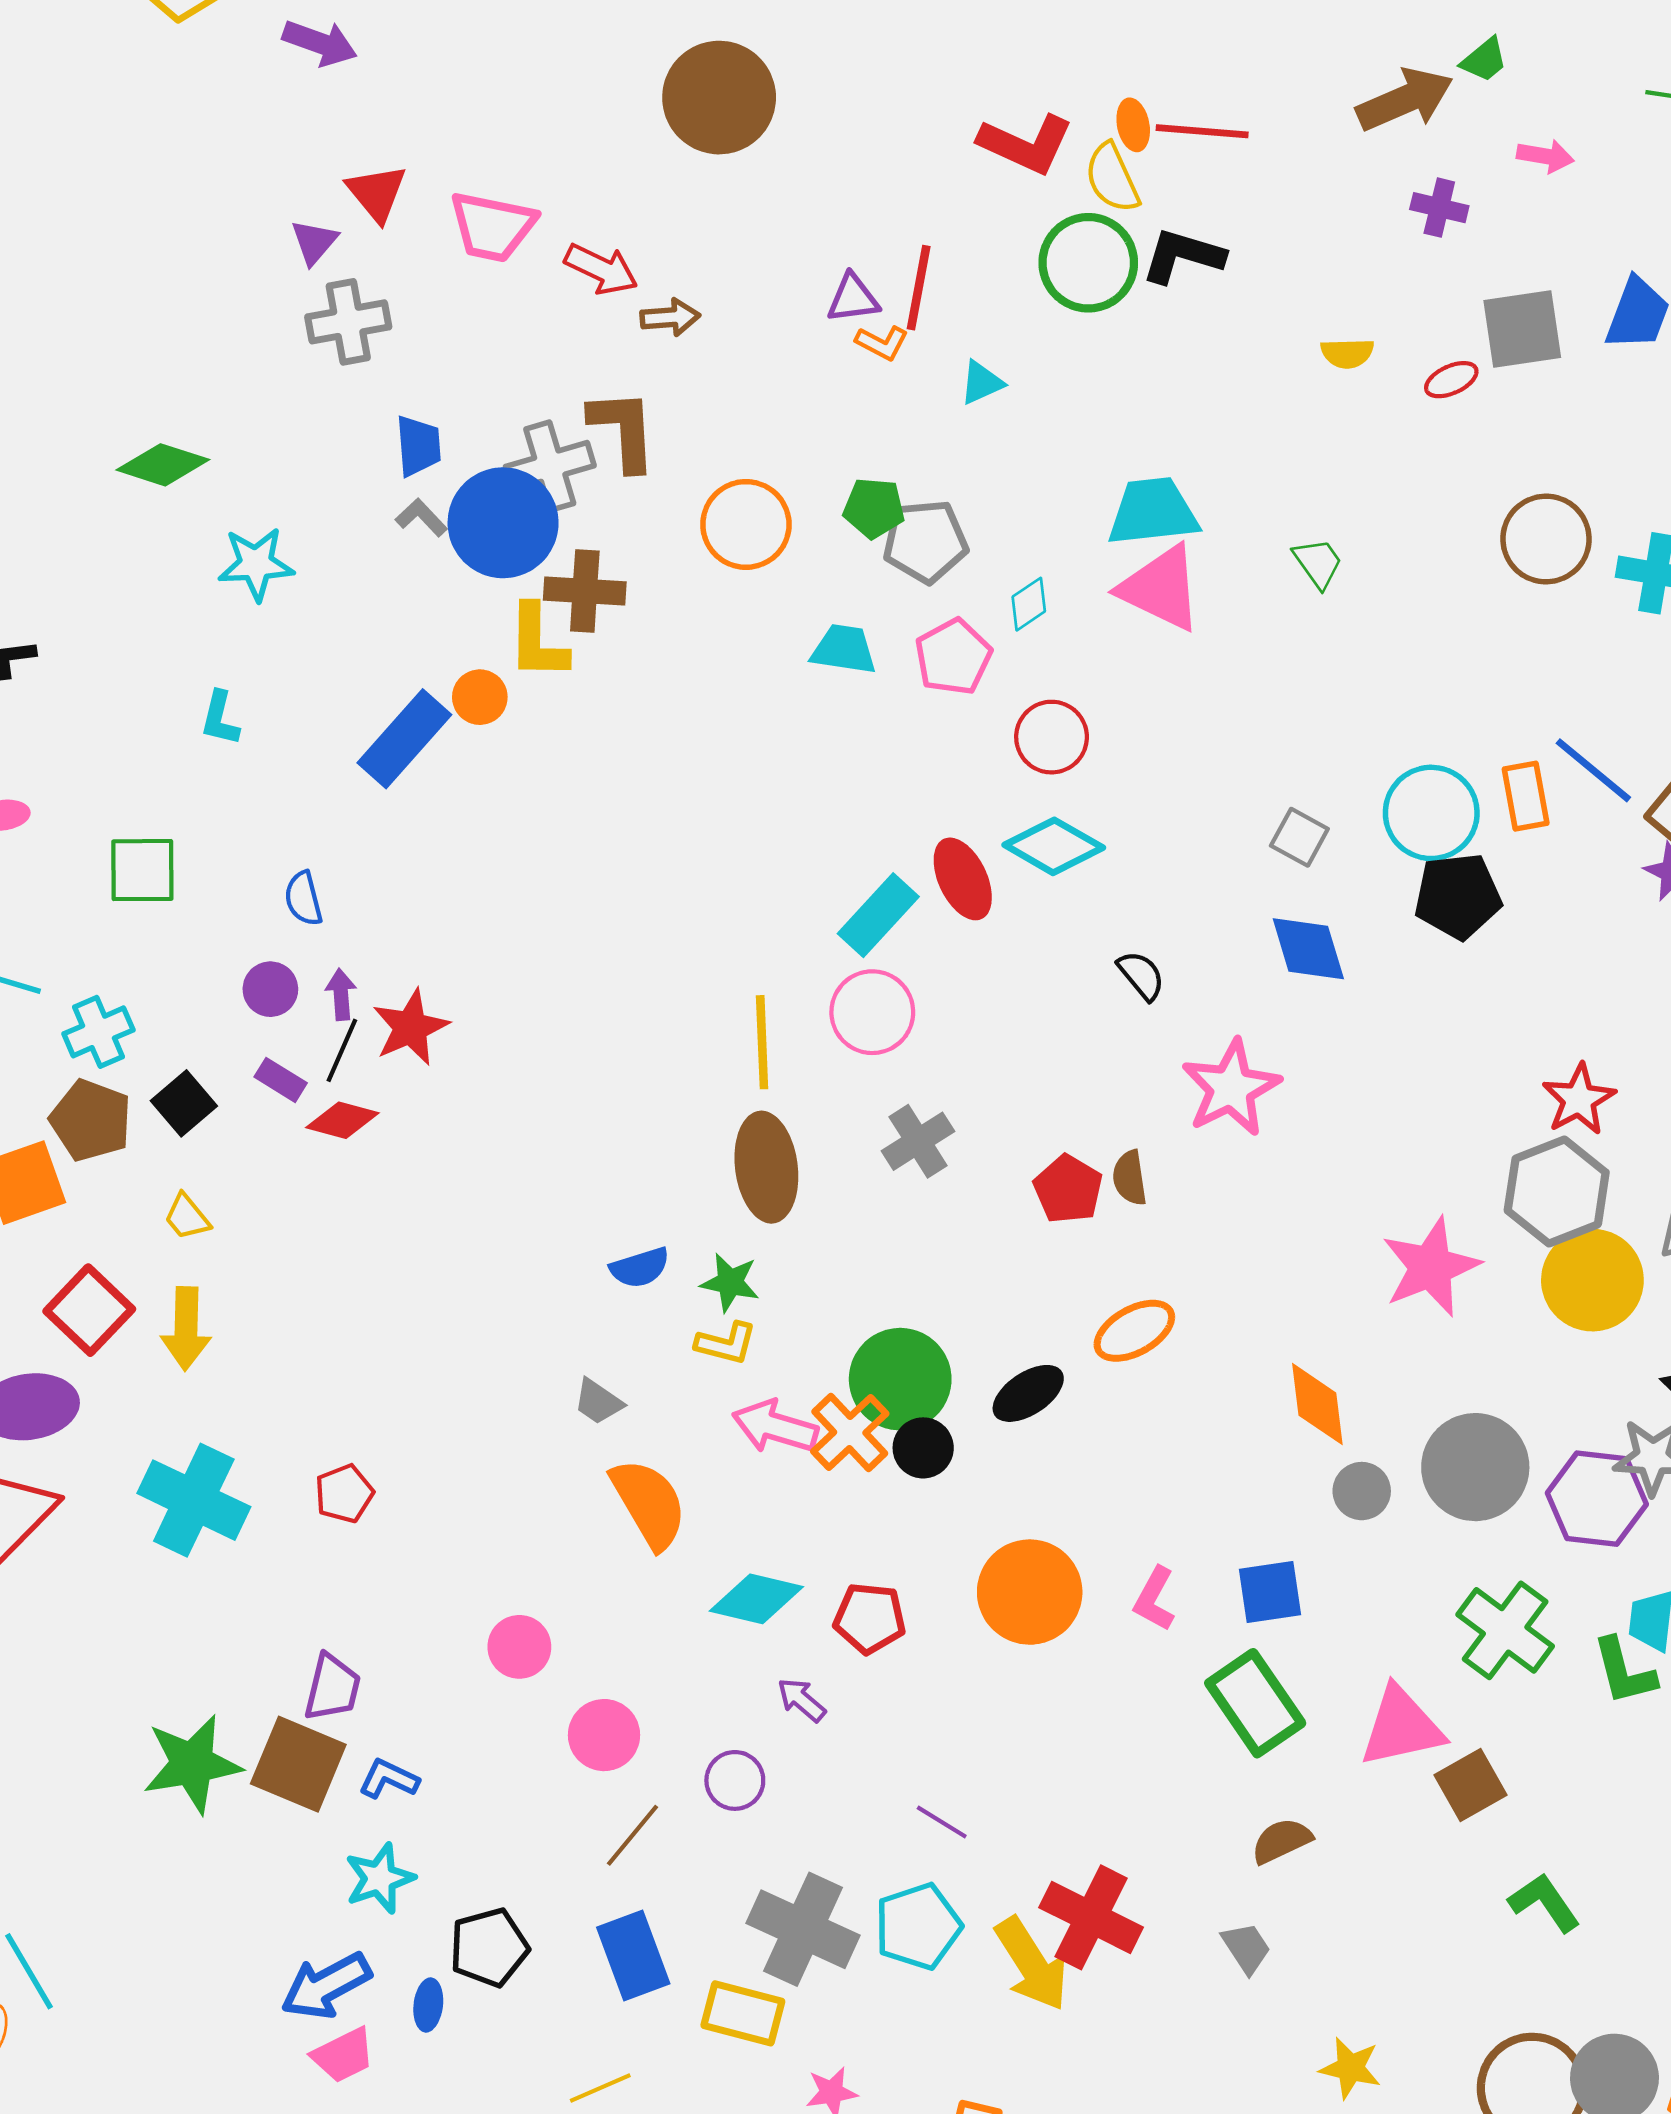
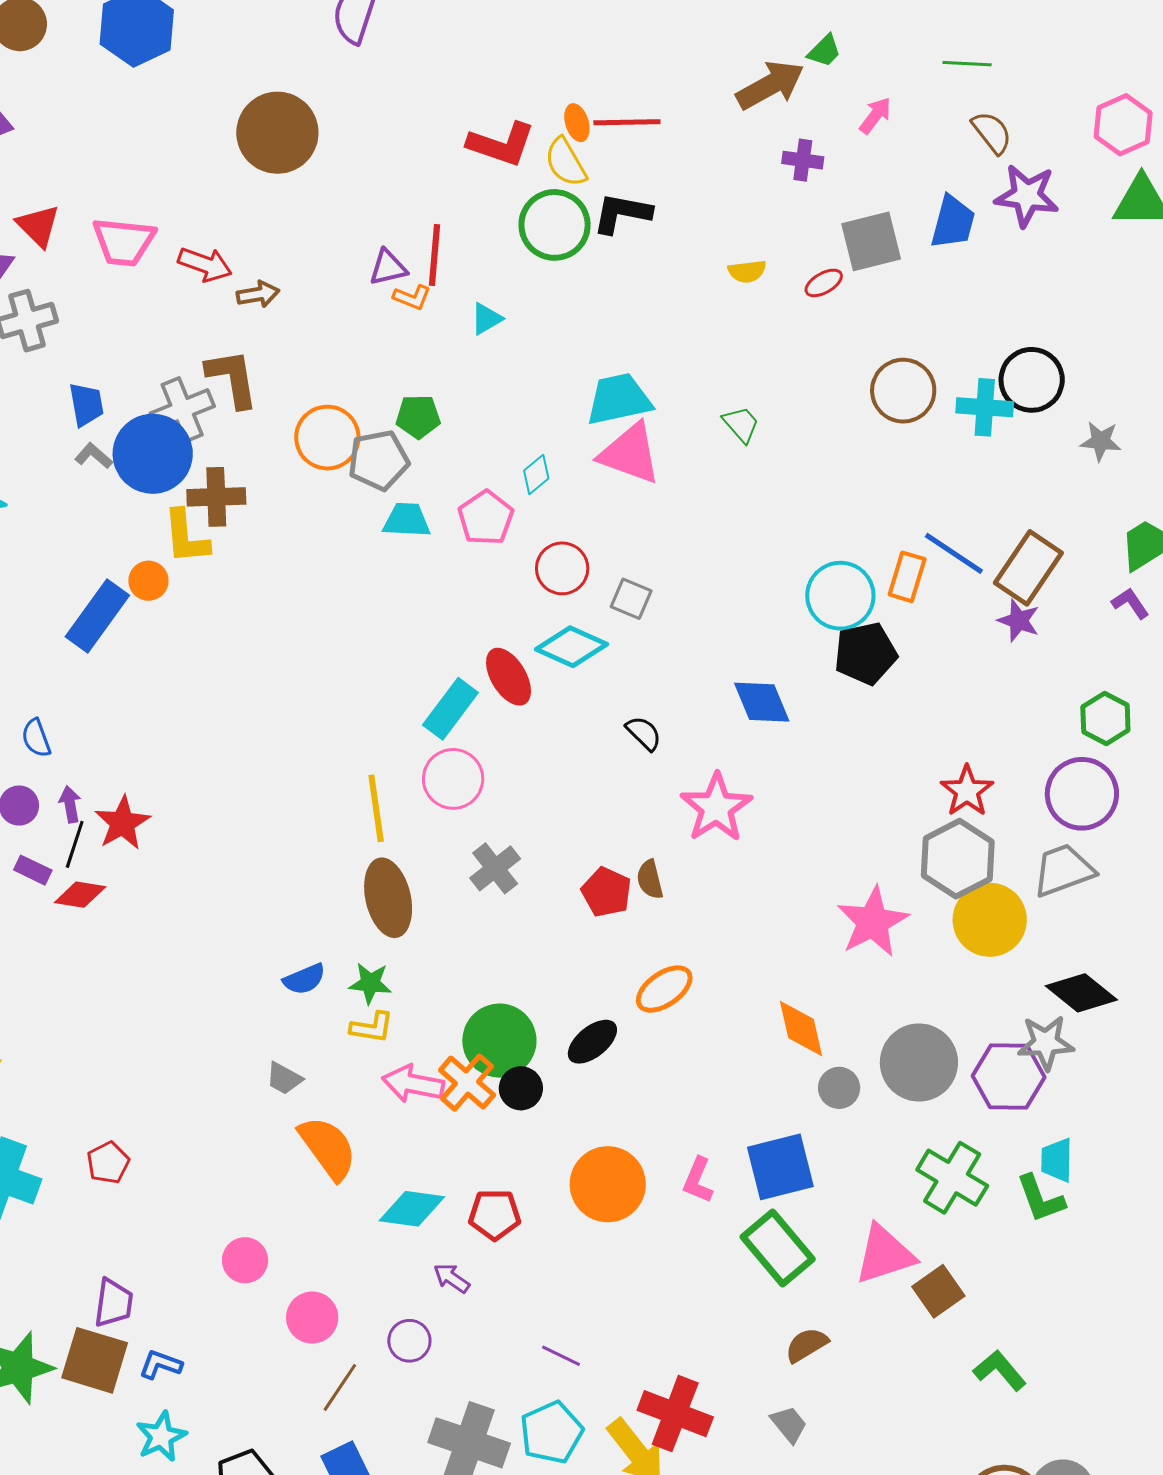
pink arrow: (1545, 156) -> (875, 116), turned -57
gray pentagon: (925, 541) -> (379, 460), moved
orange rectangle: (1526, 796) -> (907, 577), turned 33
gray square: (1299, 837) -> (631, 599), moved
blue square: (1270, 1592) -> (780, 1167), size x1.4

